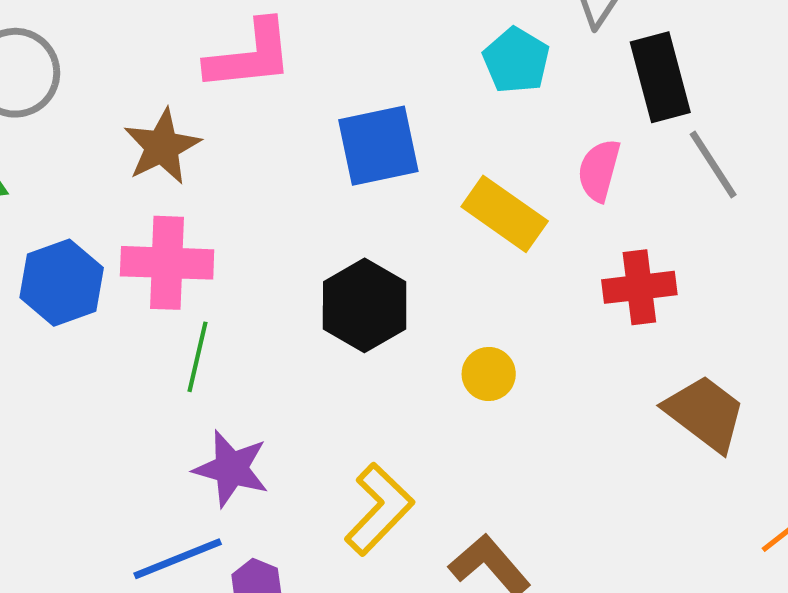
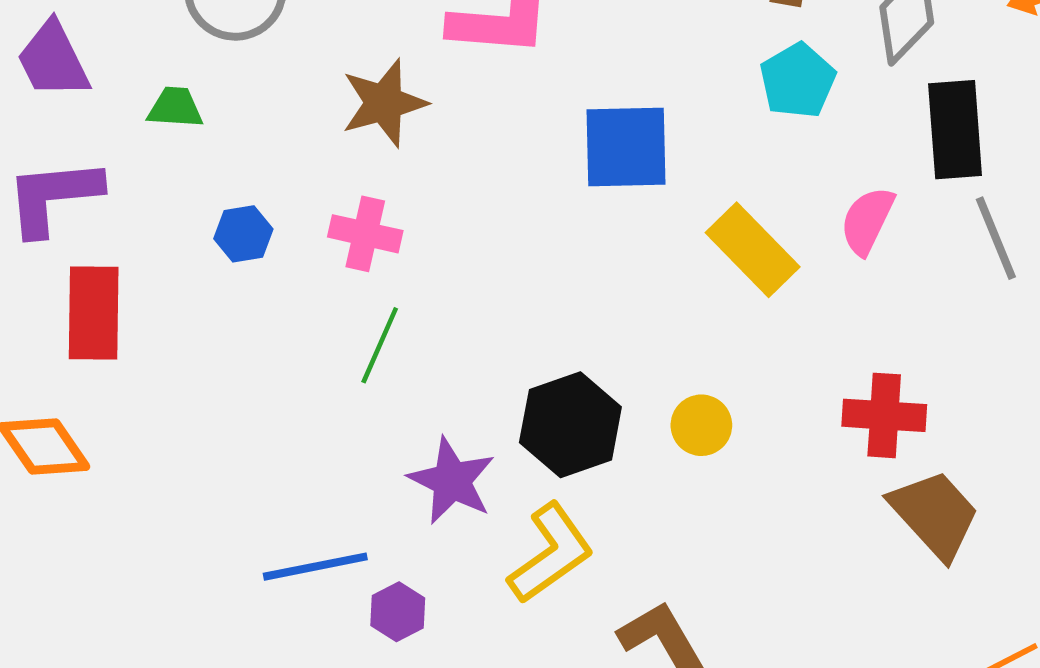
pink cross: (167, 263) -> (365, 234), size x0.7
blue hexagon: (62, 283) -> (243, 234), size x0.6
red cross: (639, 287) -> (884, 415), moved
black hexagon: (365, 305) -> (570, 425), moved
purple star: (231, 469) -> (452, 481), moved

